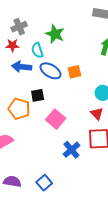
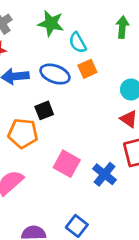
cyan semicircle: (37, 50) -> (78, 43), moved
pink square: (56, 119) -> (67, 164), moved

